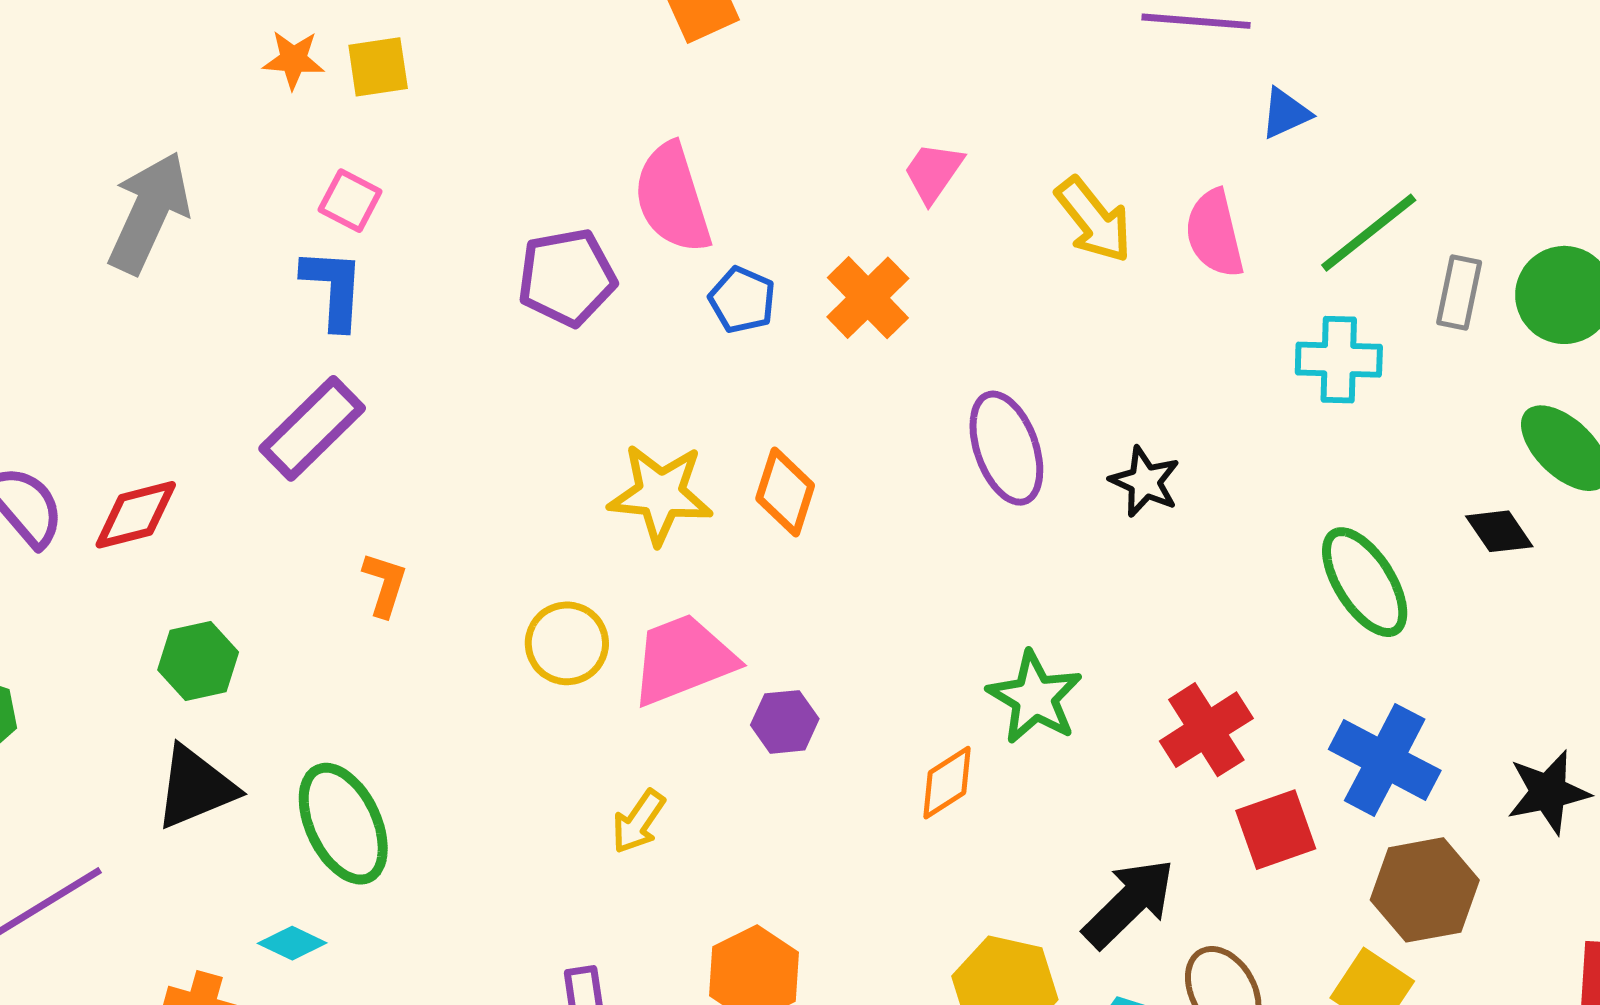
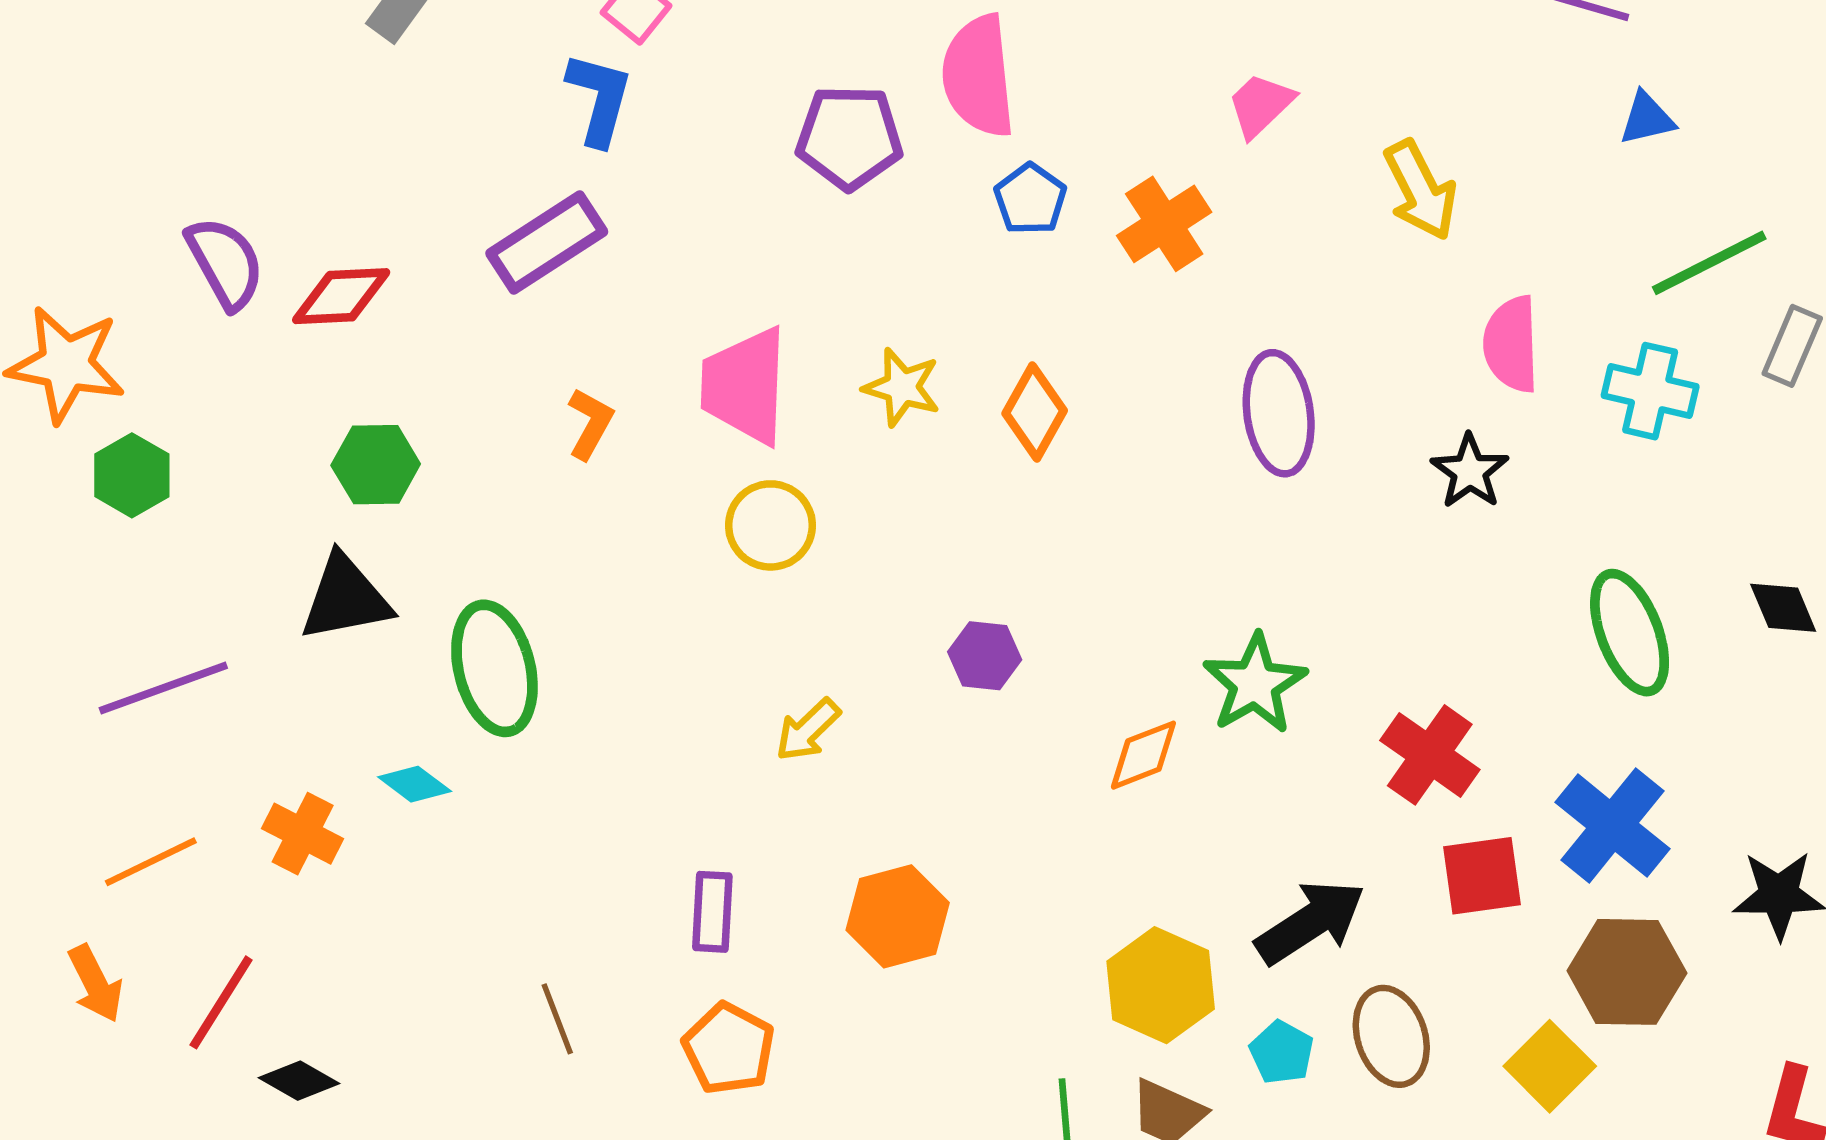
pink semicircle: (1214, 234) -> (1511, 344), moved
black star: (1145, 482) -> (1470, 471), moved
yellow star: (660, 494) -> (902, 387), size x0.7
pink trapezoid: (683, 660) -> (745, 386), moved, turned -78
red cross: (1206, 730) -> (1430, 755), turned -34

